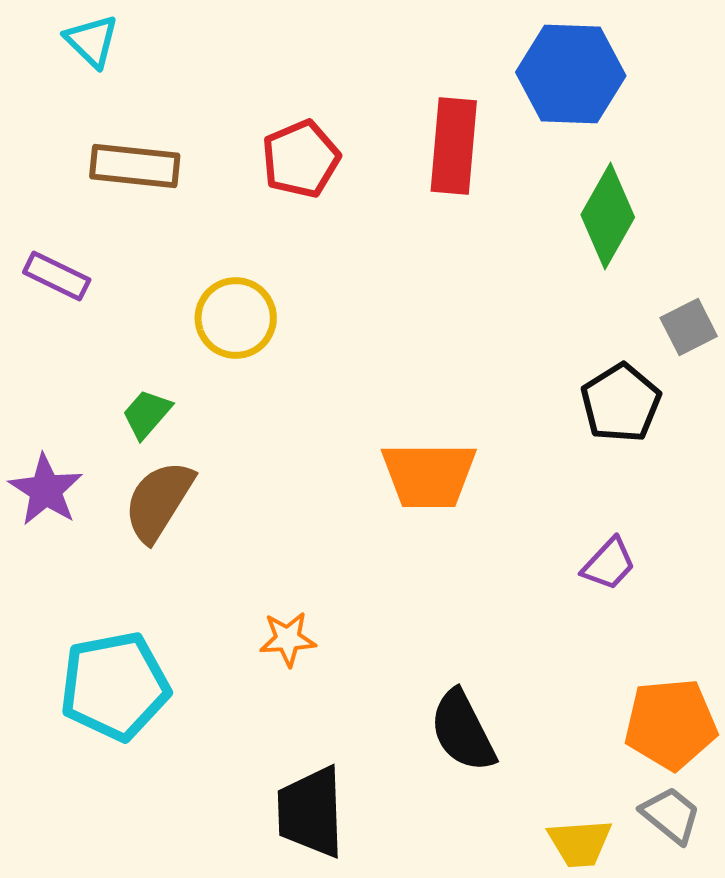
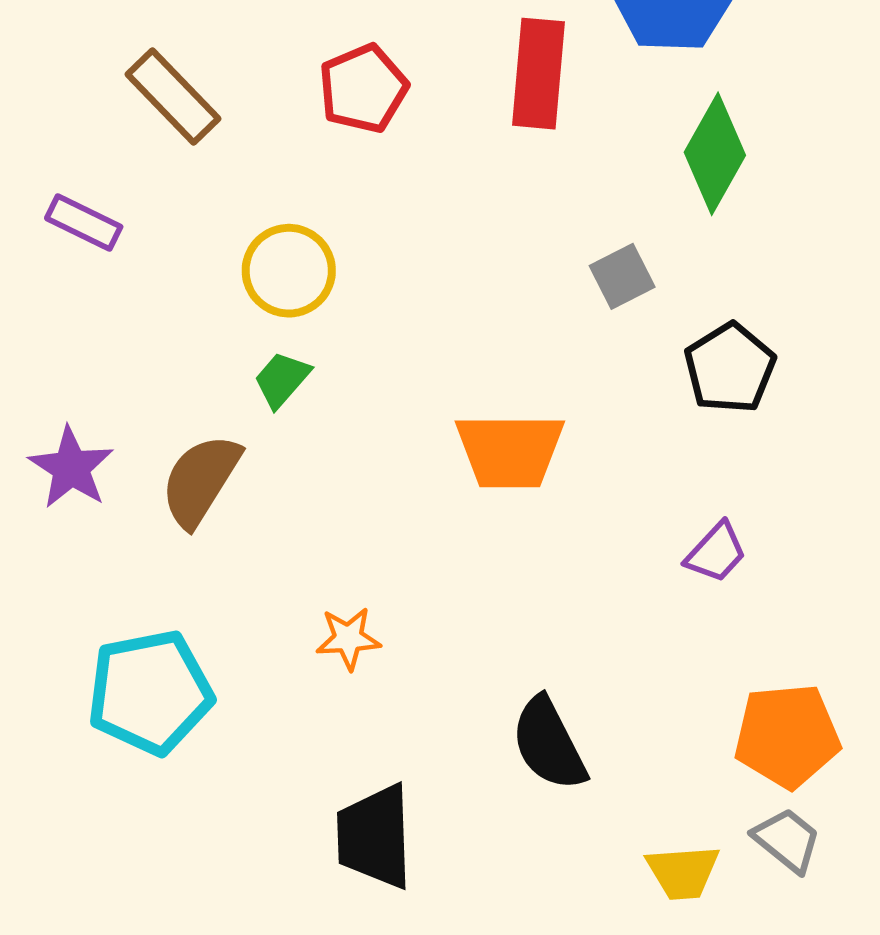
brown rectangle: (135, 166) -> (173, 96), turned 40
gray square: (689, 327) -> (622, 276), moved
green trapezoid: (147, 414) -> (282, 379), moved

